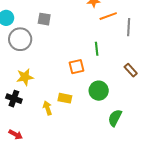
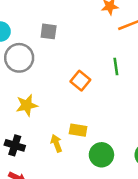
orange square: (76, 67) -> (80, 81), moved, turned -35
green circle: (99, 91) -> (101, 155), moved
black cross: (14, 99) -> (15, 145), moved

